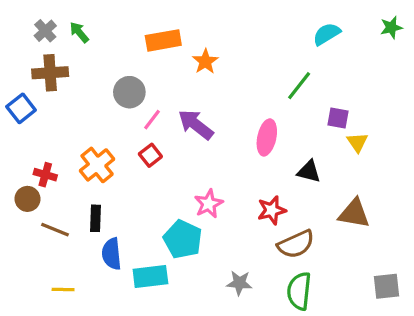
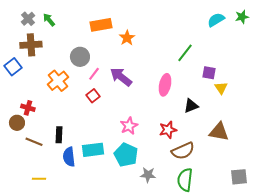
cyan semicircle: (327, 34) -> (216, 20), moved
orange cross: (97, 165) -> (58, 81), moved
black triangle: (309, 171) -> (191, 106), turned -35
cyan pentagon: (183, 239) -> (126, 155), moved
cyan rectangle: (150, 277) -> (93, 150), moved

